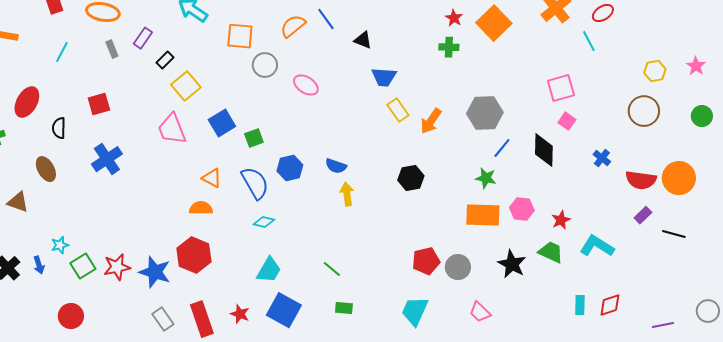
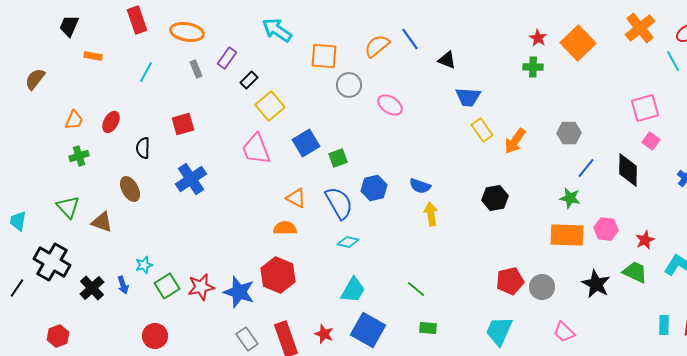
red ellipse: (27, 102) -> (111, 122), size x0.7
gray hexagon: (485, 113) -> (569, 133), size x0.7

